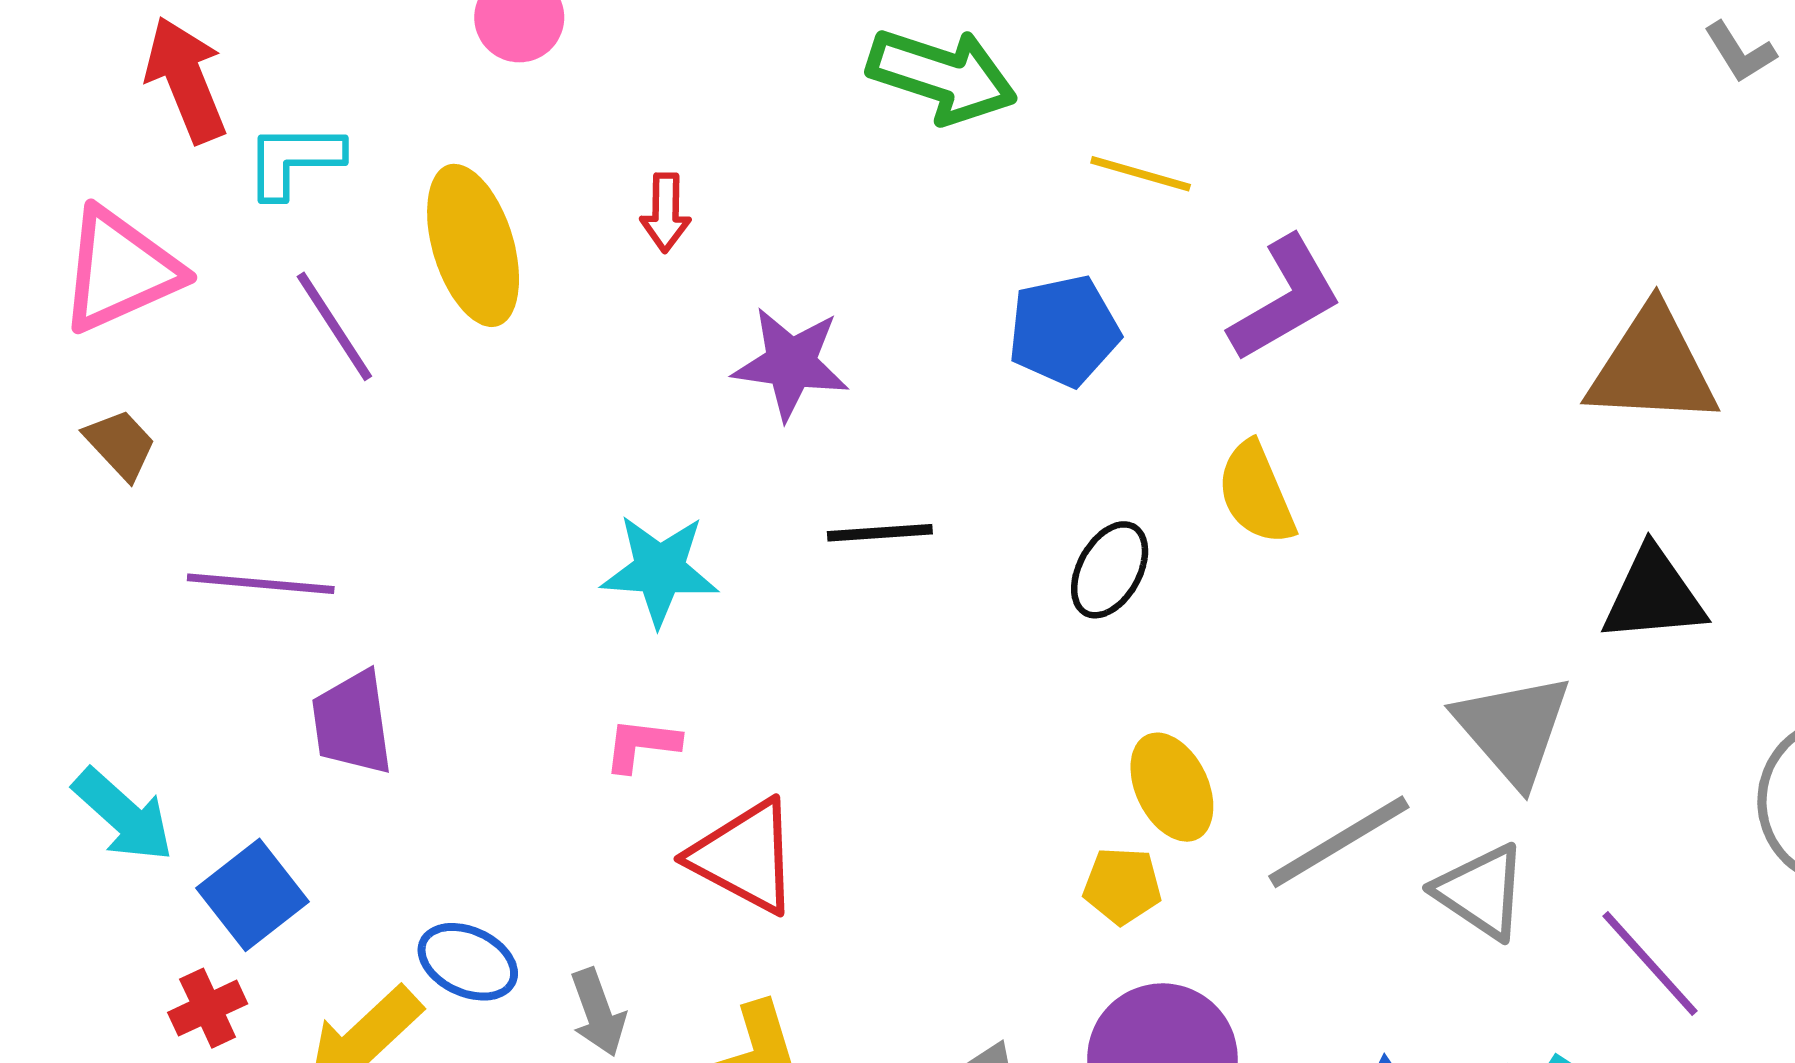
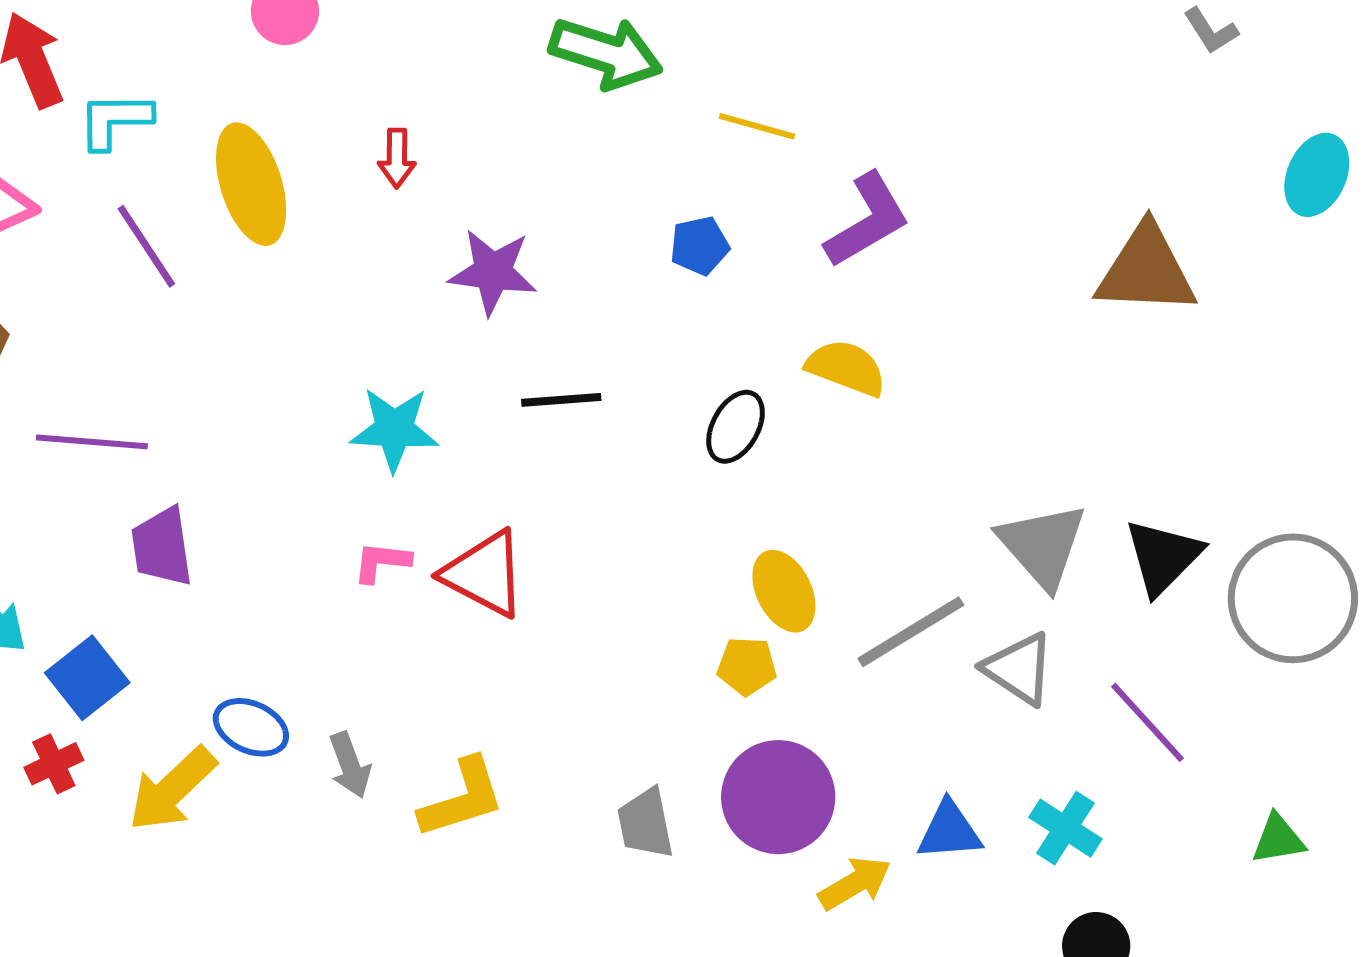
blue pentagon: (1064, 331) -> (700, 246), size x0.7
yellow semicircle: (1256, 493) -> (846, 368), turned 134
black triangle: (1654, 595) -> (1163, 557), moved, turned -40
red triangle: (745, 857) -> (484, 574), moved

